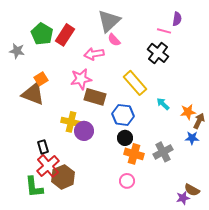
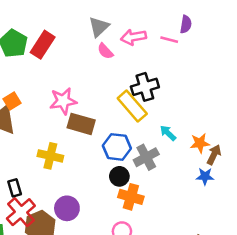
gray triangle: (109, 21) -> (99, 27), size x0.7
black cross: (158, 53) -> (145, 87), moved, turned 35
pink arrow: (94, 54) -> (133, 37), moved
purple circle: (84, 131) -> (67, 208), moved
gray cross: (163, 152) -> (146, 157), moved

